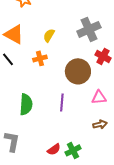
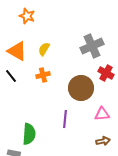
yellow semicircle: (49, 35) -> (44, 49), moved
green semicircle: (26, 104) -> (29, 134), moved

